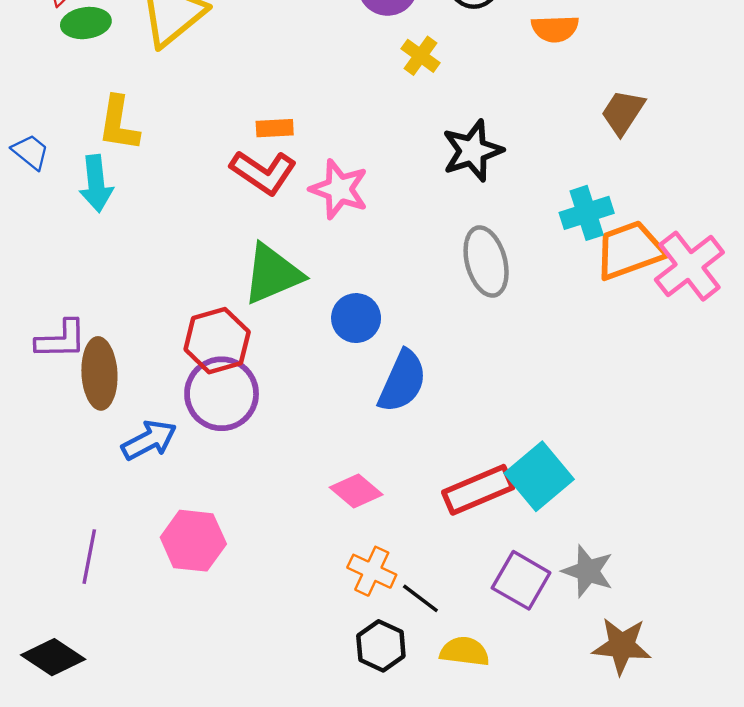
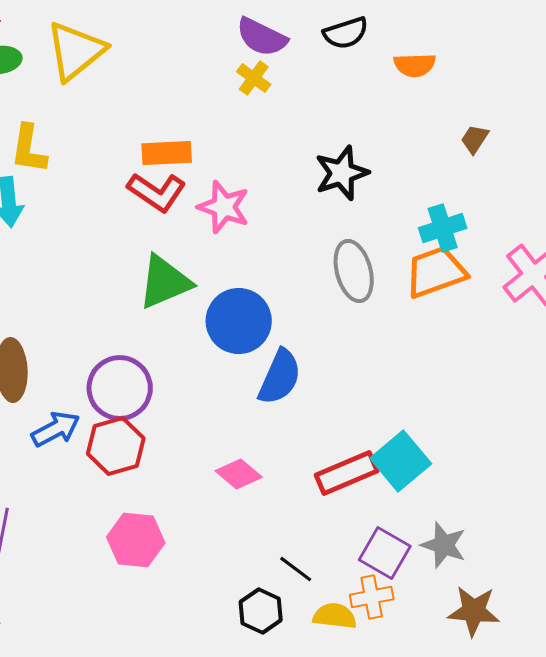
yellow cross: (420, 56) -> (254, 78), moved
brown trapezoid: (623, 112) -> (475, 139), size x0.7
orange rectangle: (275, 128) -> (167, 153), size x1.5
orange trapezoid: (630, 250) -> (436, 272), moved
blue circle: (356, 318) -> (239, 321), size x1.5
red hexagon: (217, 341) -> (116, 446), moved
pink hexagon: (193, 541) -> (136, 540), moved
orange cross: (372, 571) -> (372, 597), moved, turned -36

